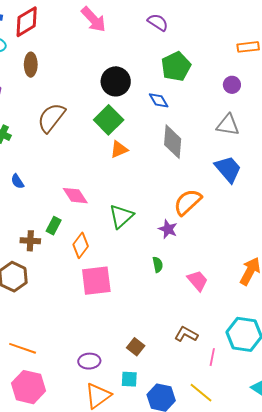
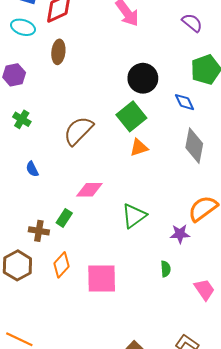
brown semicircle: (51, 118) -> (78, 131), moved
pink diamond: (75, 196) -> (89, 190), turned -64
purple star: (168, 229) -> (180, 234), turned -30
orange diamond: (81, 245) -> (61, 265), moved

